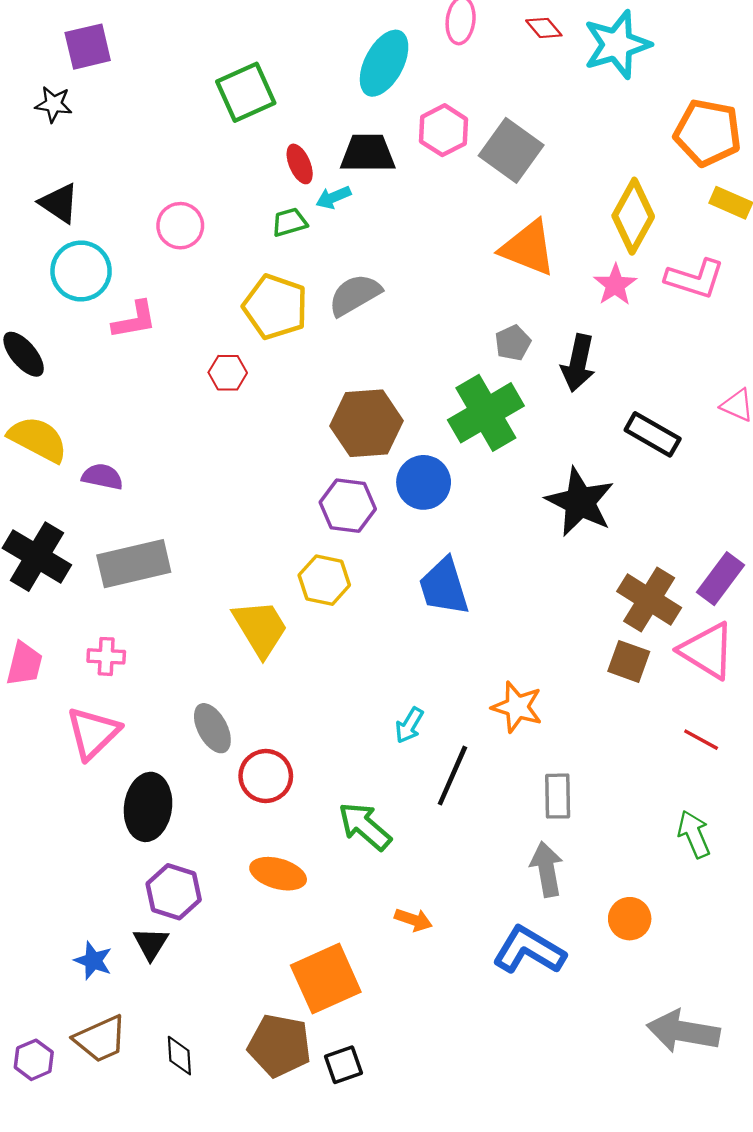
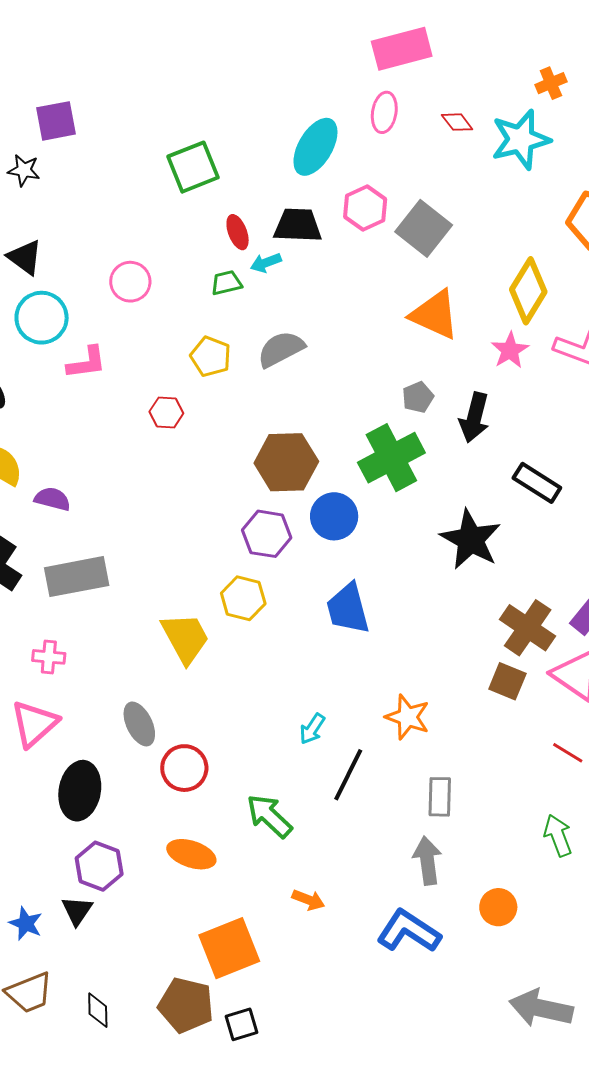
yellow pentagon: (275, 307) -> (211, 357), size x0.7

